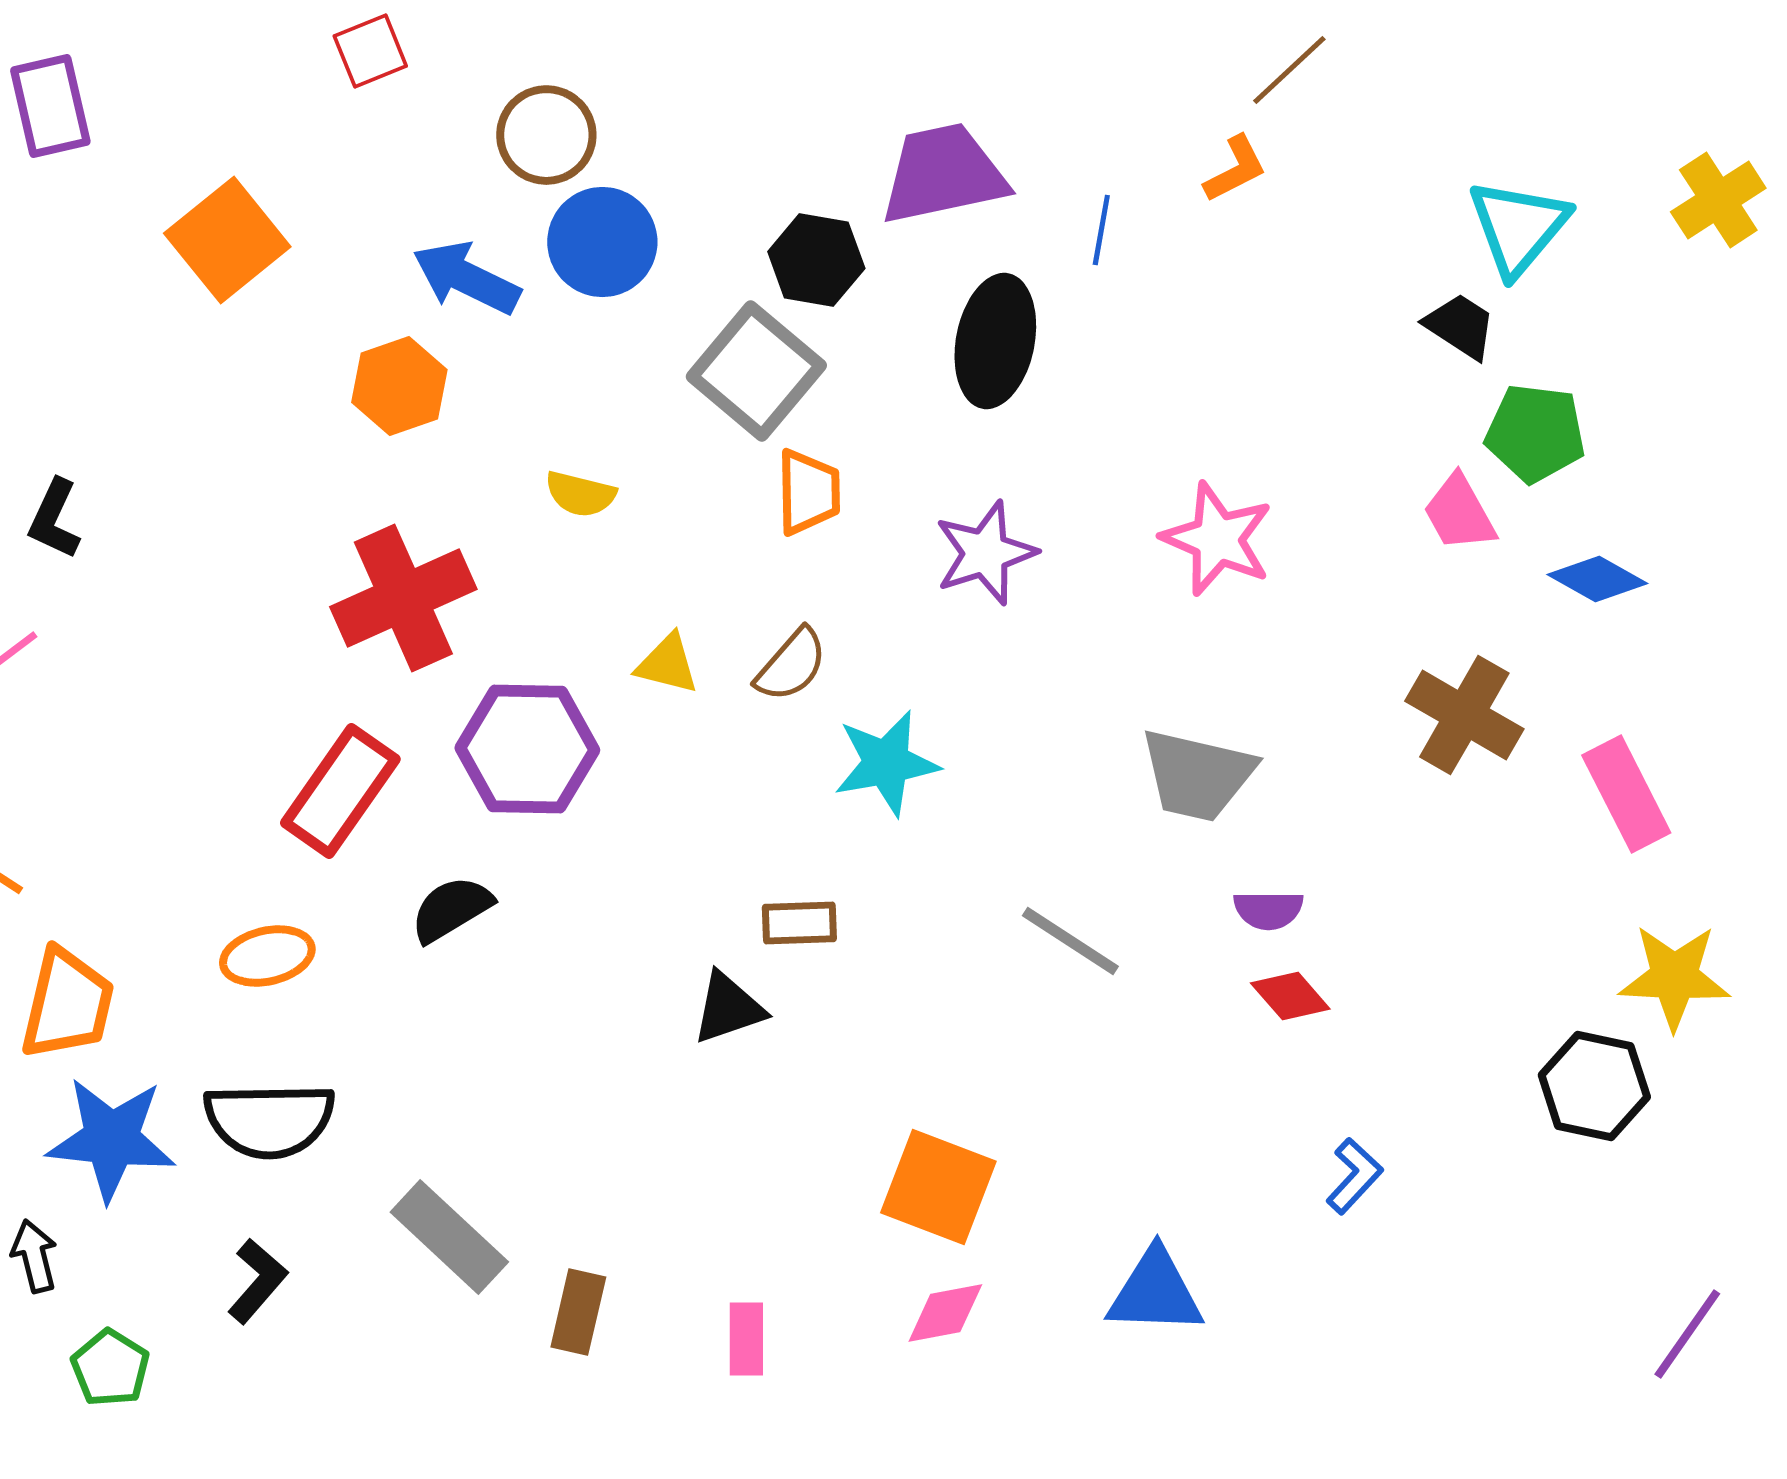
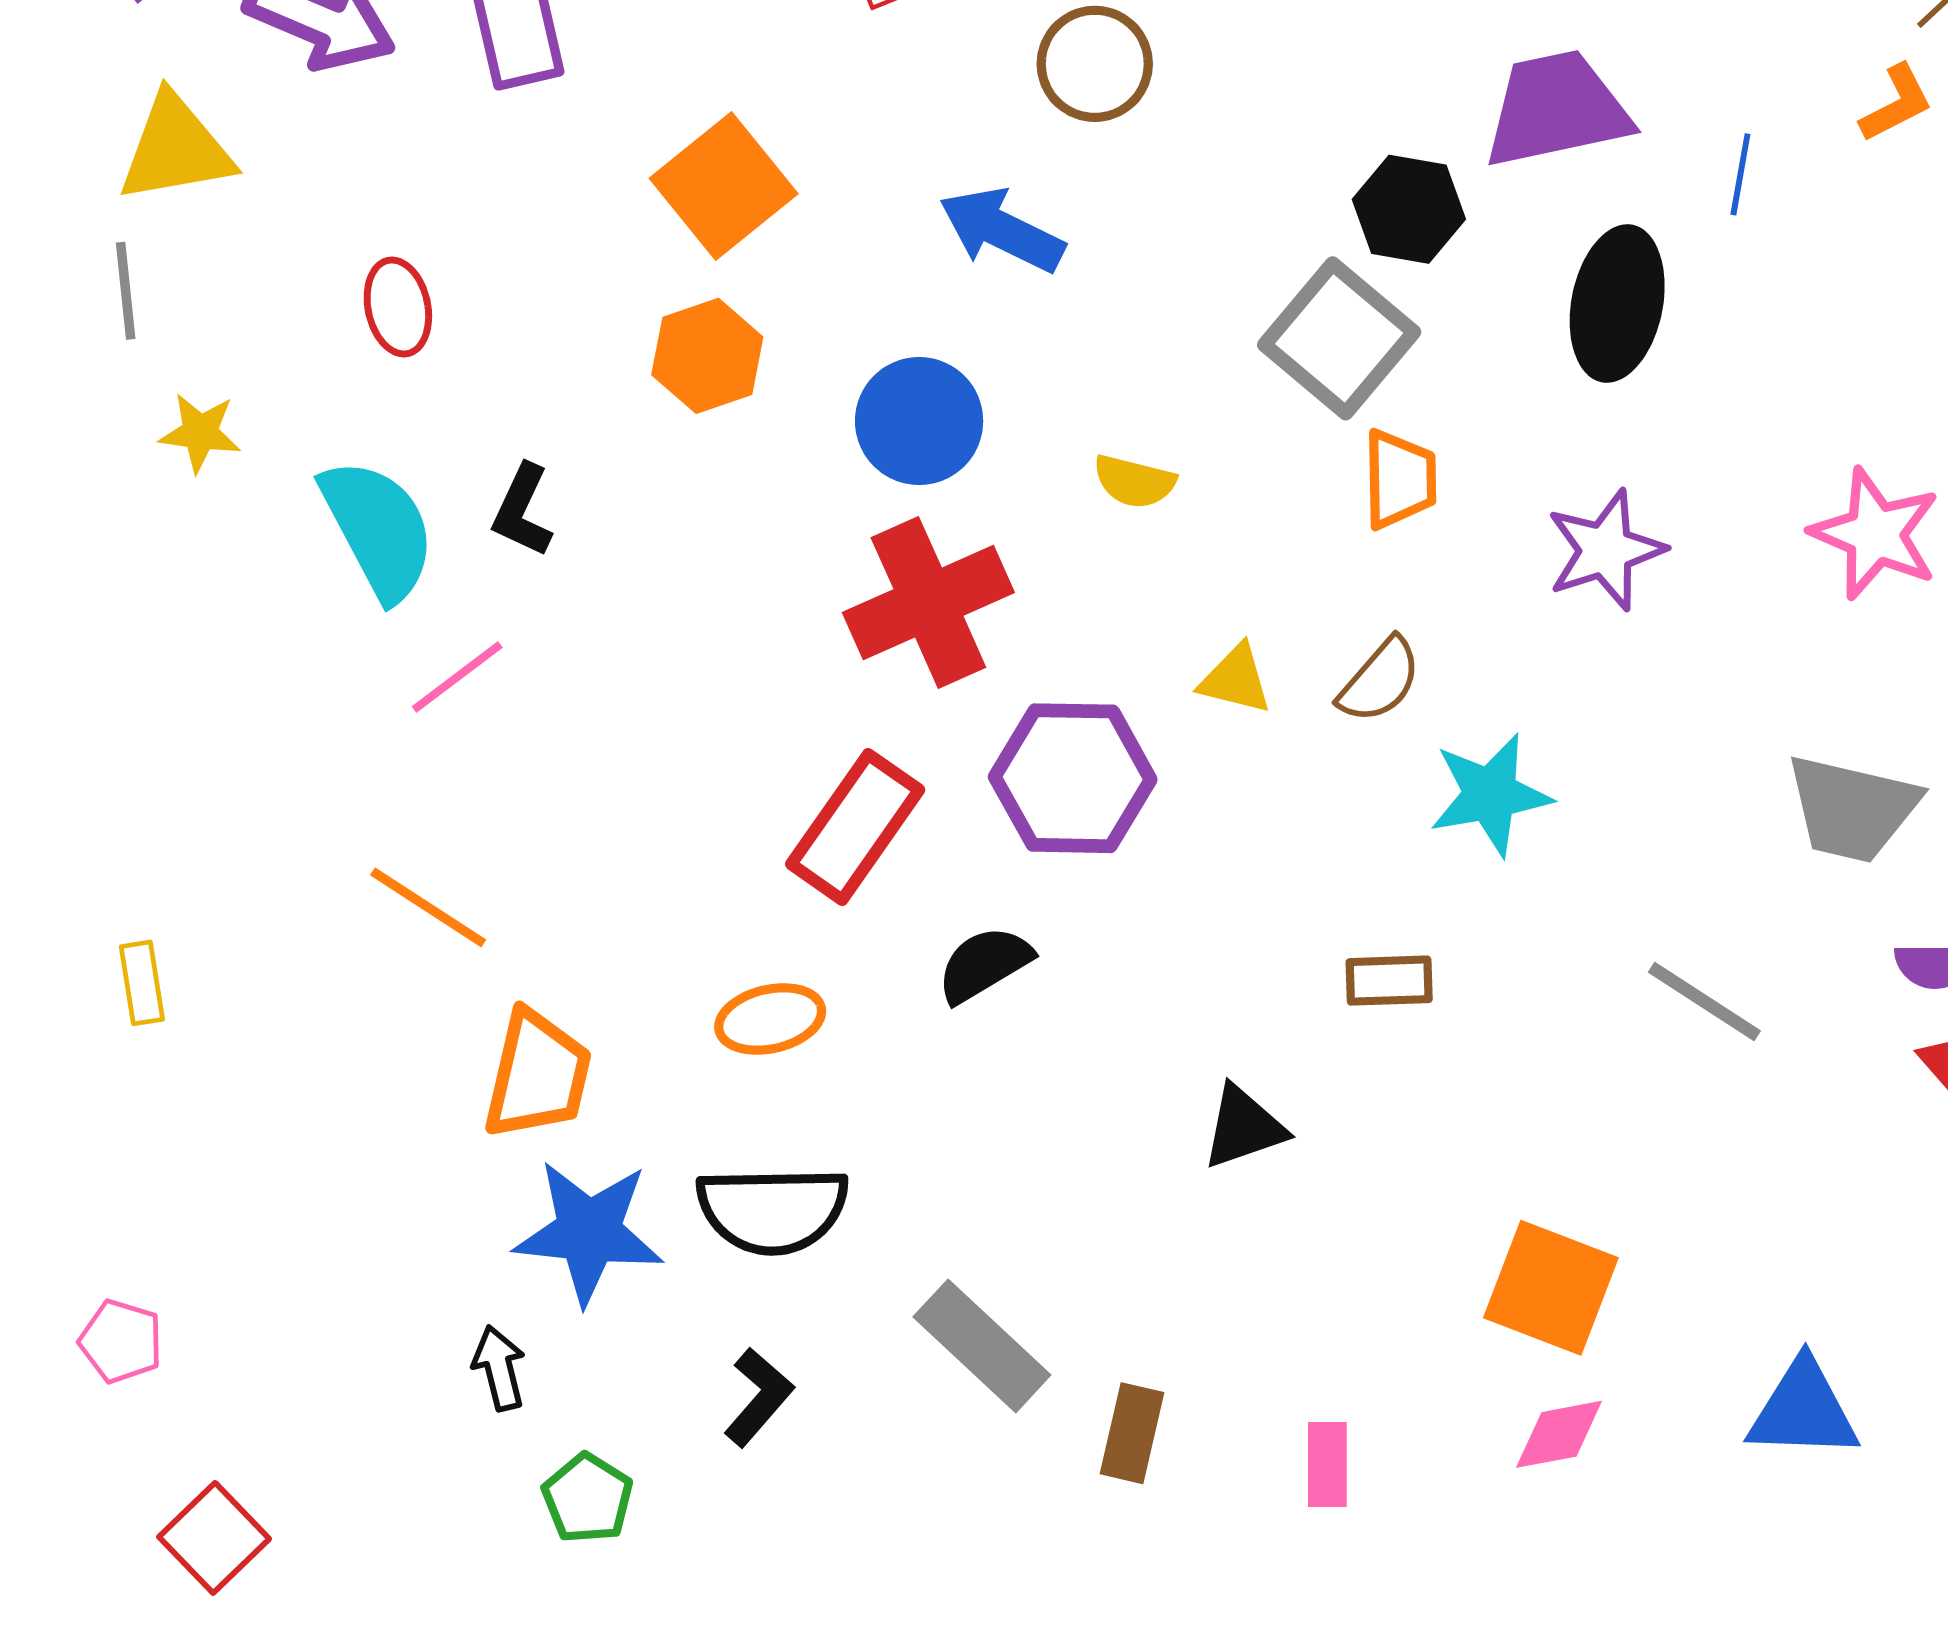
blue circle: (602, 242) -> (919, 421), moved
orange hexagon: (399, 386) -> (707, 356), moved
black triangle: (728, 1008) -> (1244, 1127), moved

